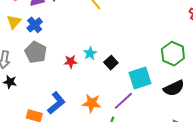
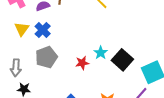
gray pentagon: (36, 52) -> (46, 57), turned 30
black square: (111, 63) -> (122, 60), size x1.5

